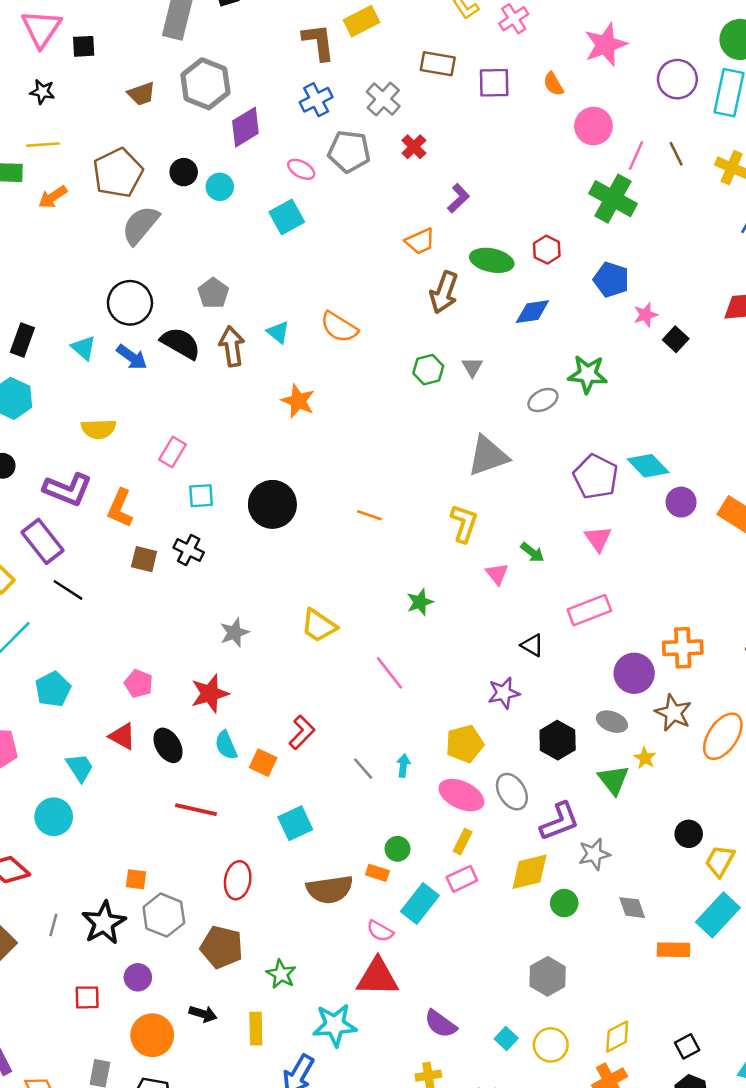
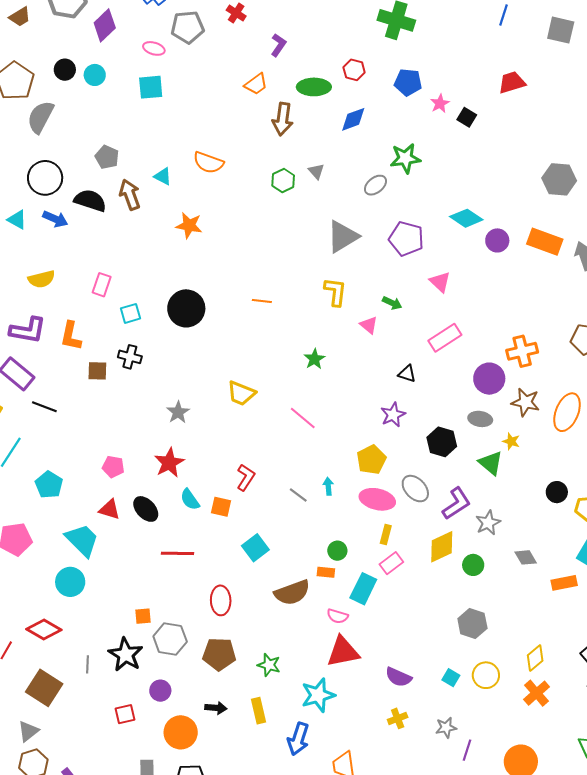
cyan square: (287, 217) -> (151, 87), turned 36
purple pentagon: (596, 477) -> (406, 239), moved
cyan trapezoid: (80, 767) -> (82, 540), size x1.5

